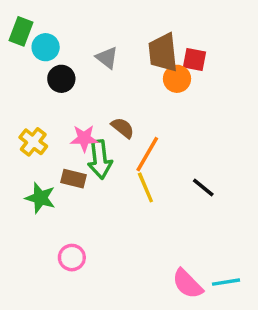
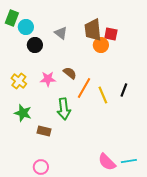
green arrow: (100, 159) -> (64, 109), moved
brown rectangle: (74, 179) -> (44, 131), moved
yellow line: (145, 187) -> (103, 95), moved
black line: (203, 187) -> (124, 90), moved, turned 72
pink circle: (72, 258) -> (41, 167), moved

